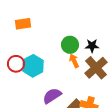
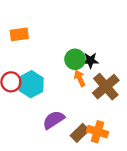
black star: (92, 46) -> (90, 60), moved

